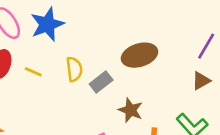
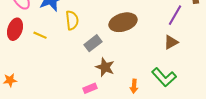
yellow semicircle: (74, 69) -> (72, 20), moved
brown star: (131, 110) -> (105, 67), moved

